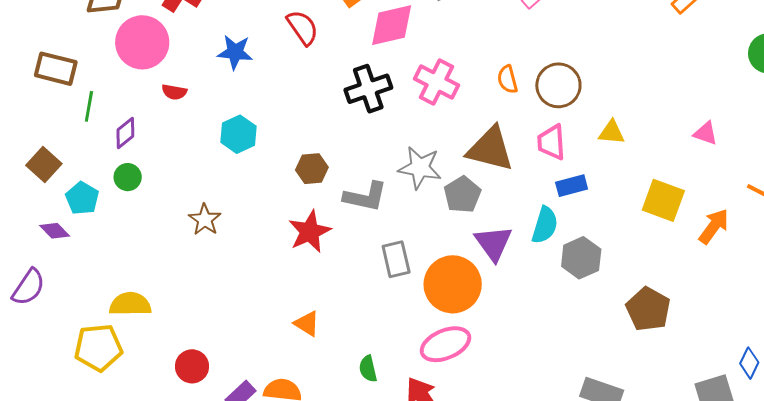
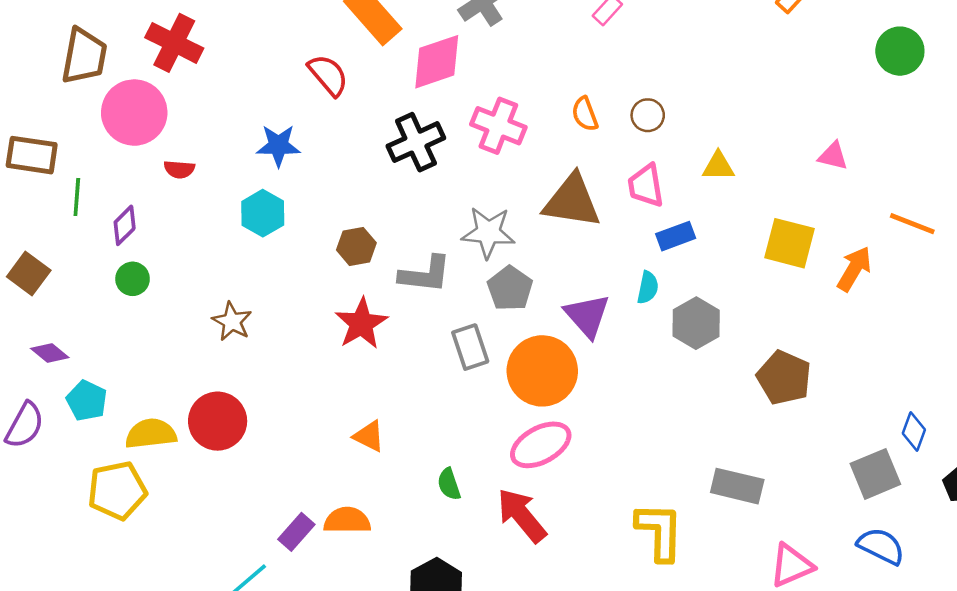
blue star: (235, 52) -> (278, 146), moved
brown circle: (558, 85) -> (648, 115), size x0.6
gray pentagon: (462, 195) -> (510, 289), moved
cyan pentagon: (82, 198) -> (87, 401), moved
cyan semicircle: (545, 225) -> (648, 288), size x0.7
red circle: (192, 366) -> (218, 421), moved, size x1.4

